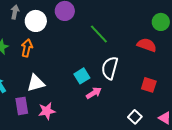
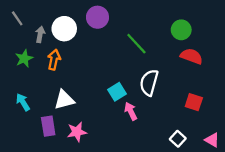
gray arrow: (15, 12) -> (40, 34), moved
green circle: (161, 22) -> (181, 30), moved
pink arrow: (94, 93) -> (131, 111), turned -84

